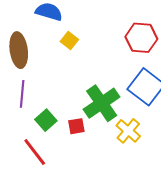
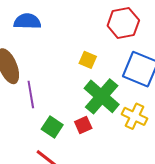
yellow square: (69, 41) -> (88, 60), moved
purple line: (22, 94) -> (31, 94), moved

